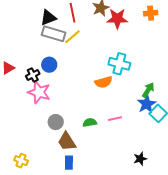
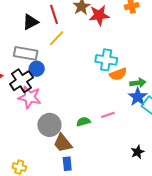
gray rectangle: (54, 34) -> (26, 53), moved
black cross: (33, 75) -> (21, 81), size x1.6
orange semicircle: (104, 82) -> (118, 74), moved
green arrow: (148, 90) -> (138, 83), turned 56
gray circle: (56, 122) -> (49, 125), size x1.5

